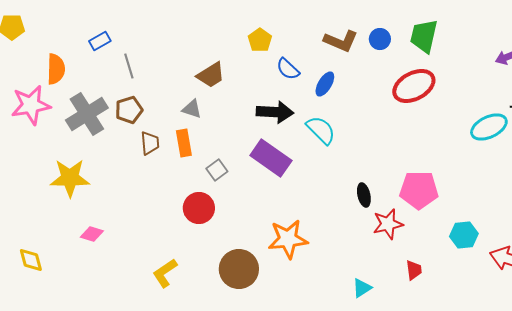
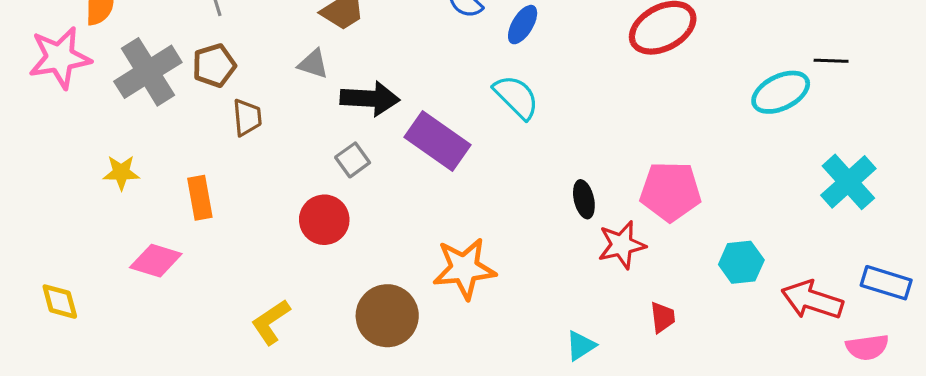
black arrow: (275, 112) -> (370, 99), moved
orange rectangle: (184, 143) -> (200, 198), moved
yellow star: (70, 178) -> (121, 173), size x0.6
pink diamond: (92, 234) -> (156, 261), size x1.4

